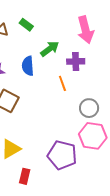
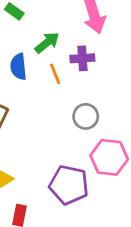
orange line: (62, 83) -> (55, 74), moved
gray circle: (89, 108) -> (86, 116), moved

